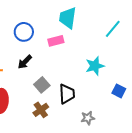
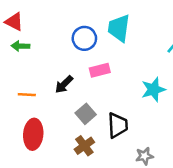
blue circle: (24, 32) -> (84, 38), moved
pink rectangle: (56, 41) -> (100, 70), moved

